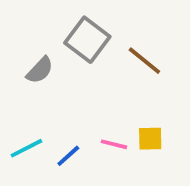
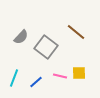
gray square: (87, 40) -> (46, 47), moved
cyan line: (27, 148) -> (14, 78), turned -42

